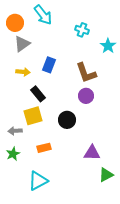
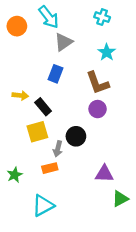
cyan cross: (82, 30) -> (102, 17), moved
gray triangle: (22, 44) -> (63, 42), moved
cyan star: (108, 46) -> (107, 52), moved
yellow arrow: (23, 72) -> (20, 95), moved
gray arrow: (15, 131) -> (58, 149), moved, turned -72

